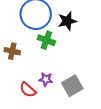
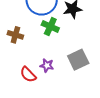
gray square: (72, 86) -> (78, 60), moved

